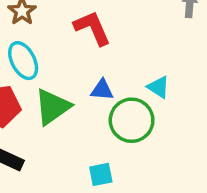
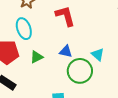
green triangle: (52, 107) -> (37, 57), size x0.6

